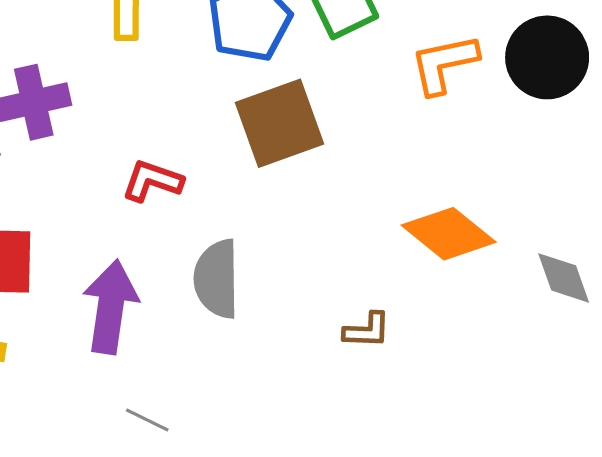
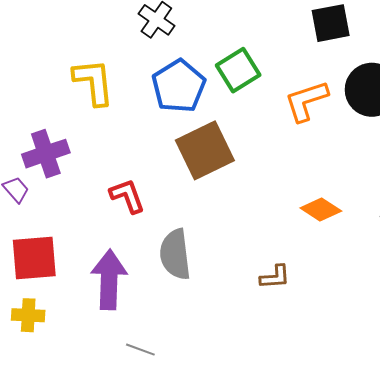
red L-shape: (152, 181) -> (127, 196), turned 57
orange diamond: (449, 234) -> (321, 209), size x0.7

